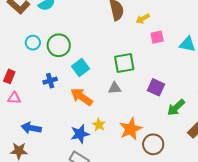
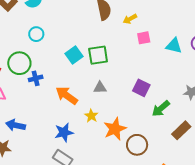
cyan circle: (33, 43) -> (36, 34), moved
green circle: (59, 45) -> (19, 63), moved
green square: (124, 63) -> (98, 55), moved
cyan square: (81, 68) -> (74, 55), moved
yellow star: (99, 125) -> (91, 116), moved

